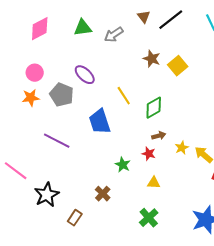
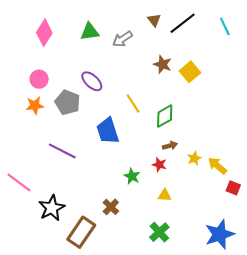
pink diamond: (40, 29) -> (44, 33), turned -30
brown rectangle: (75, 218) -> (81, 232), size x1.8

